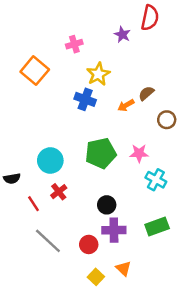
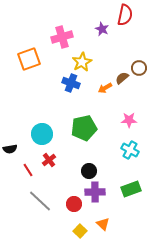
pink cross: (74, 44) -> (62, 37), size x1.5
orange square: (35, 71) -> (29, 59), turned 30
brown circle: (167, 120) -> (139, 68), moved
pink star: (139, 153) -> (129, 120), moved

